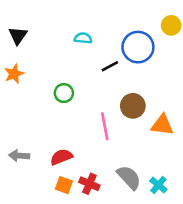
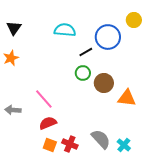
cyan semicircle: (83, 38) -> (65, 30), size x1.5
green circle: (64, 93) -> (83, 73), moved
pink line: (105, 126) -> (44, 99), moved, turned -30
gray arrow: (19, 156) -> (13, 110), moved

